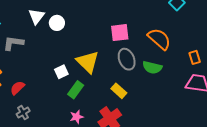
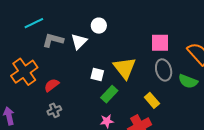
white triangle: (36, 16) -> (79, 42), moved
white square: (61, 72) -> (97, 75), turned 32

